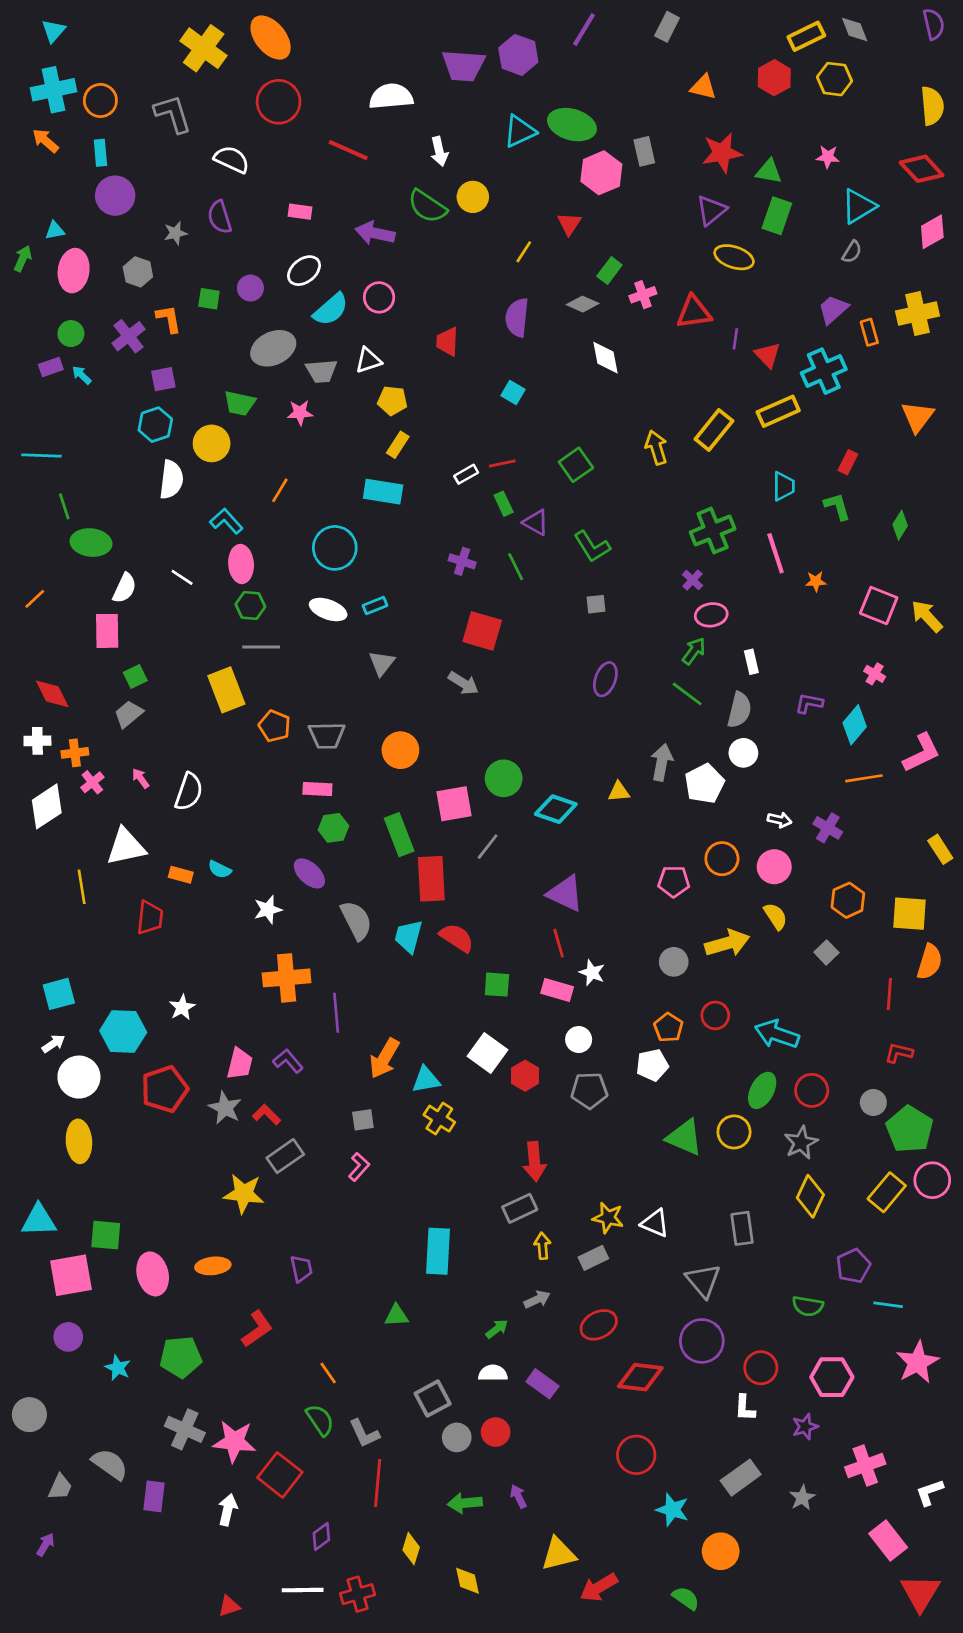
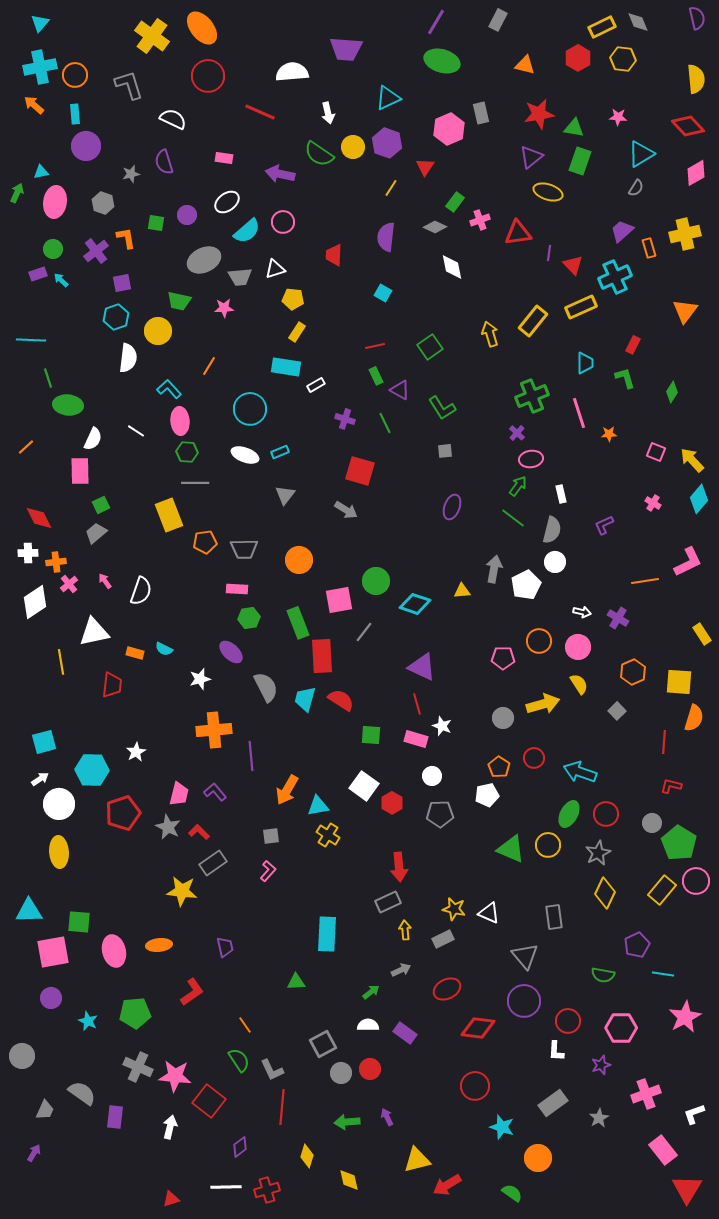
purple hexagon: (518, 55) -> (387, 143), moved
green ellipse: (572, 125) -> (442, 61), moved
white rectangle: (466, 474) -> (316, 385), moved
pink square: (879, 605) -> (656, 452), size x0.7
purple L-shape: (809, 703) -> (604, 525), turned -35
cyan diamond: (855, 725) -> (699, 499), moved
orange pentagon: (275, 726) -> (205, 542), turned -30

